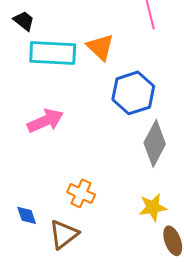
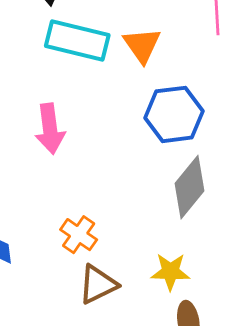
pink arrow: (45, 121) -> (50, 129), turned 96
brown triangle: (64, 234) -> (98, 284), moved

